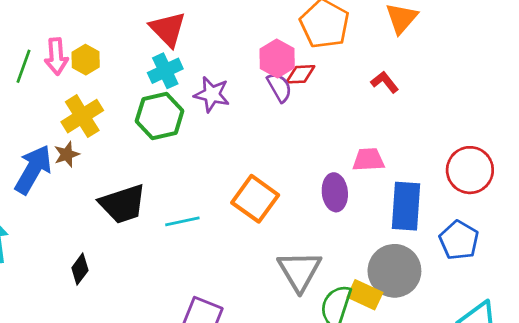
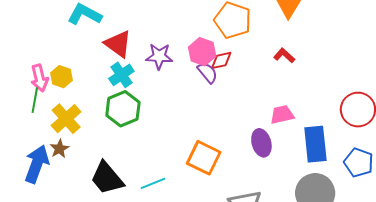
green line: (24, 66) -> (35, 100), moved
purple star: (212, 94) -> (159, 56), moved
black trapezoid: (123, 204) -> (107, 178), turned 78

